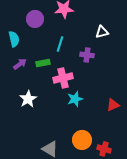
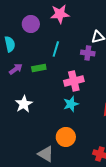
purple cross: (87, 55) -> (88, 53), moved
pink cross: (63, 78) -> (74, 81), moved
orange circle: (82, 140) -> (66, 137), moved

